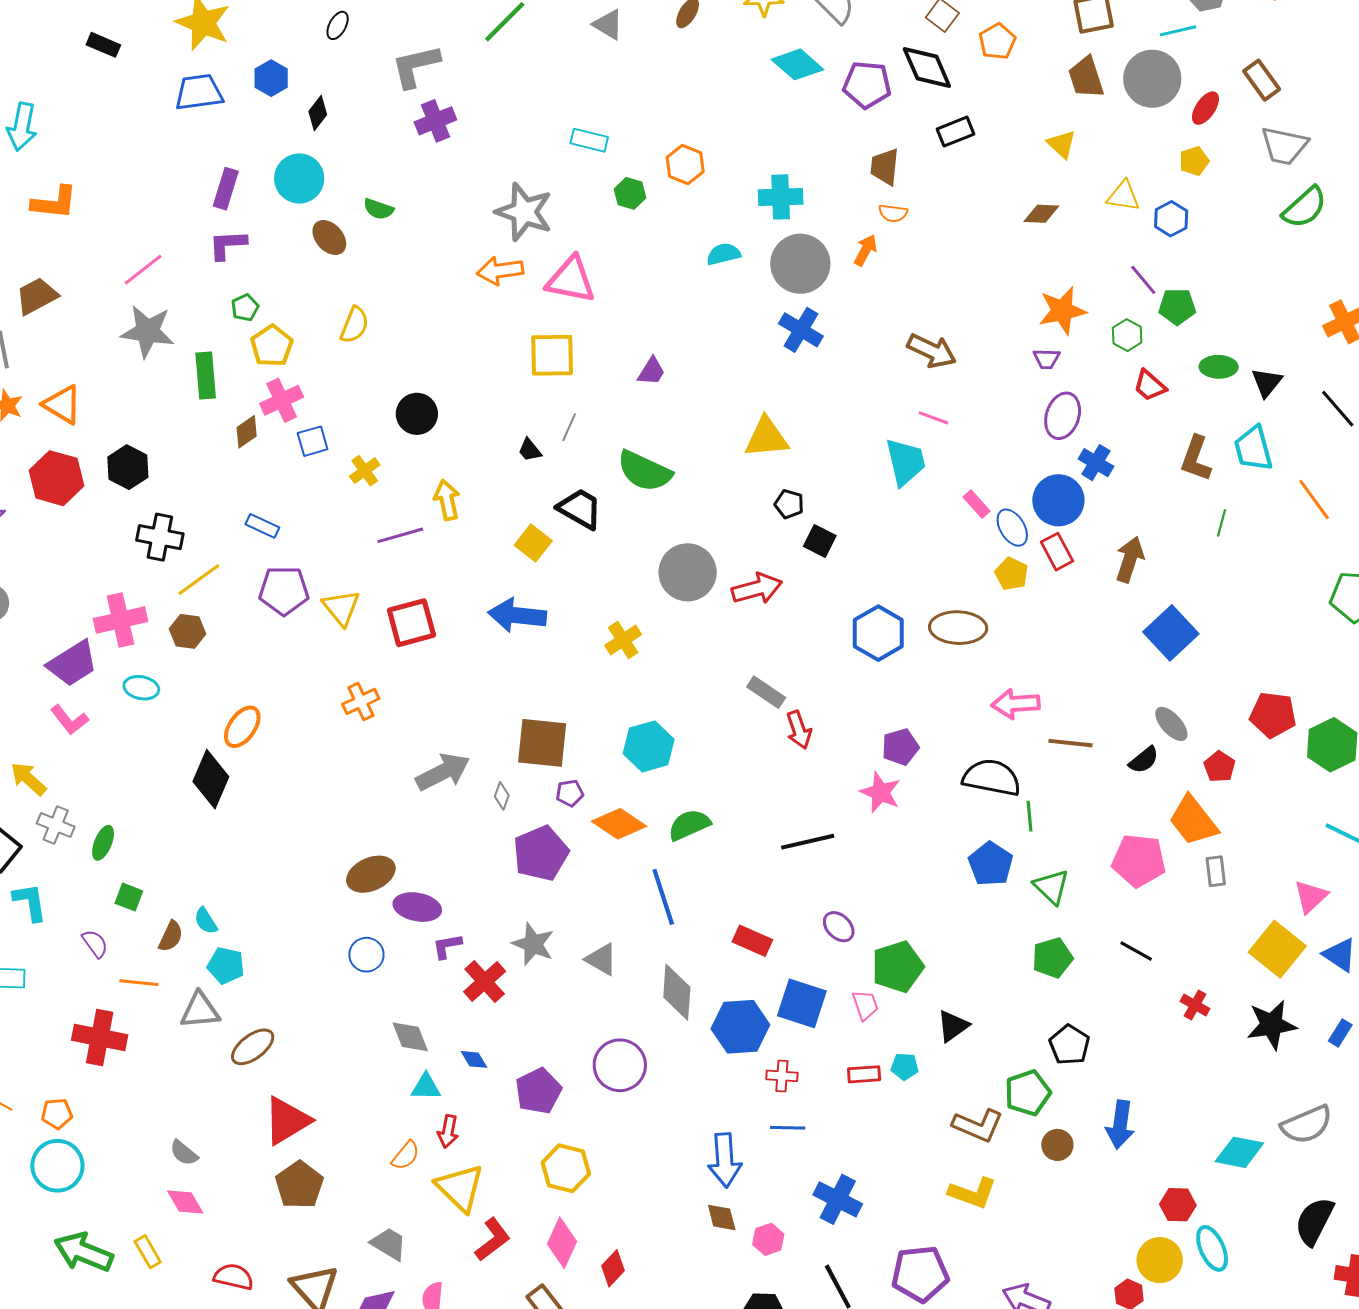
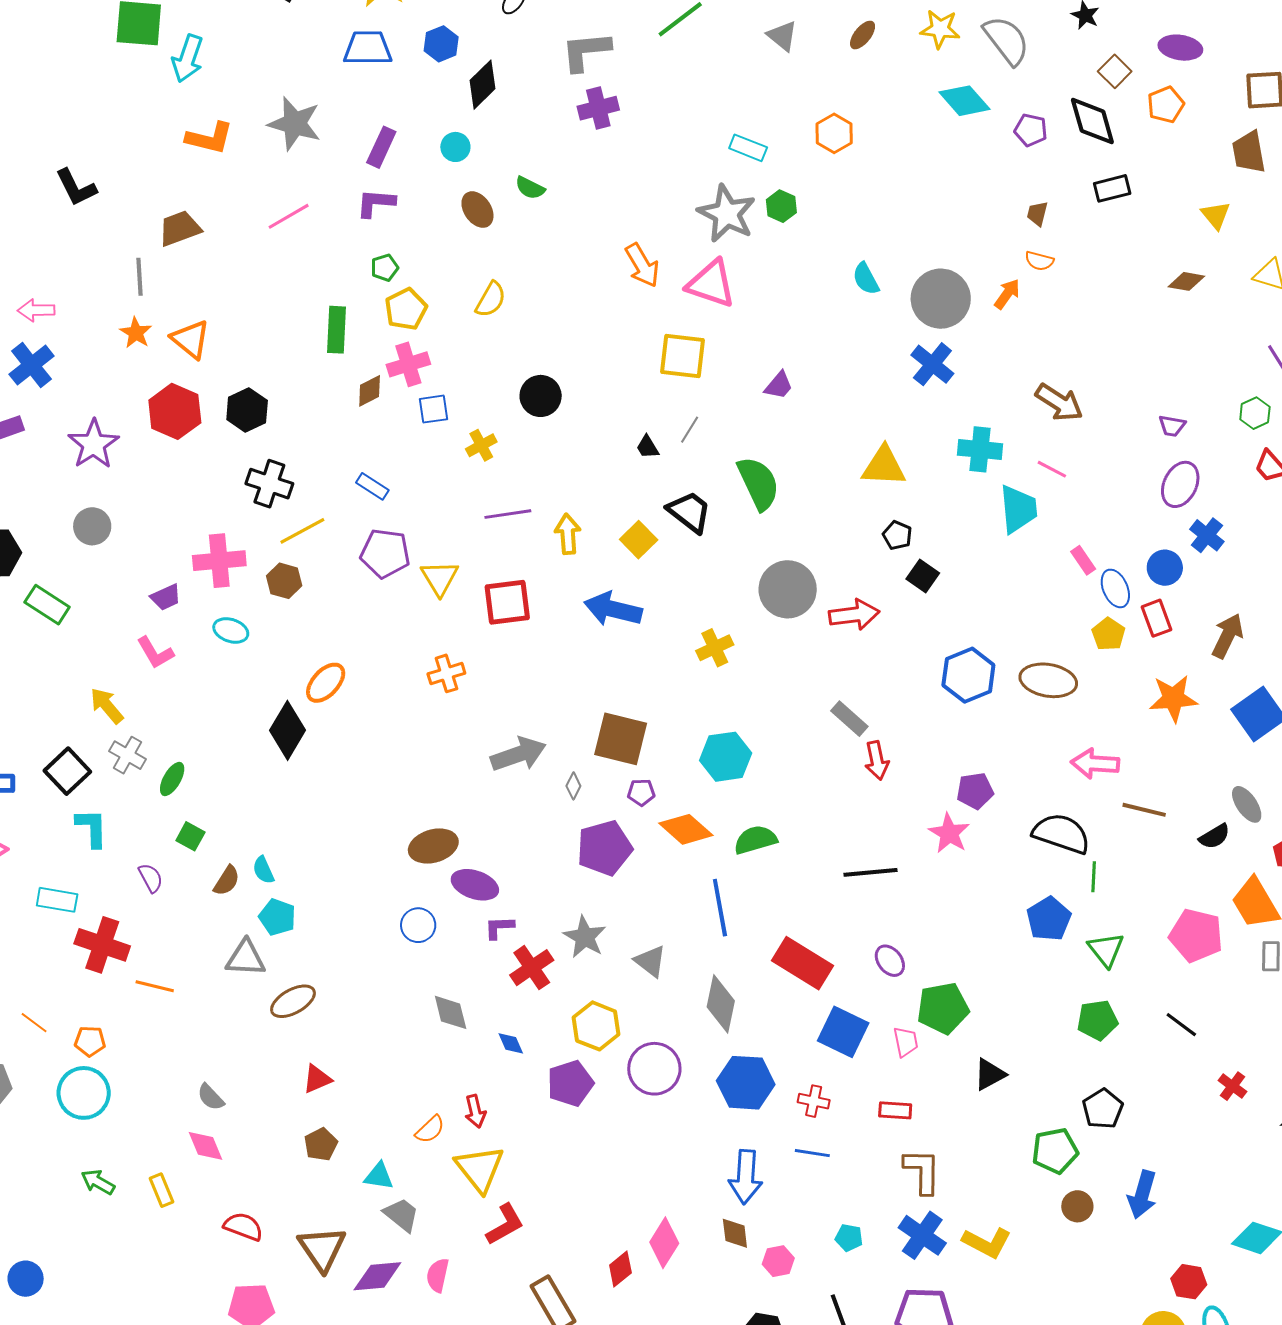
purple pentagon: (867, 85) -> (1031, 130), size x0.7
black diamond: (318, 113) -> (483, 85), size x1.4
orange hexagon: (685, 165) -> (834, 133), moved
brown trapezoid: (885, 167) -> (1037, 214), size x0.7
cyan circle: (299, 178) -> (455, 147), size x0.6
cyan cross: (781, 197) -> (980, 449), moved
gray star: (524, 212) -> (727, 214), moved
cyan semicircle: (723, 254) -> (866, 279), turned -112
orange arrow: (500, 271) -> (642, 265), turned -120
orange star: (1062, 311) -> (1173, 698), moved
gray star: (147, 331) -> (295, 124), moved
green semicircle: (644, 471) -> (758, 483), turned -148
yellow arrow: (447, 500) -> (568, 534), moved
blue circle: (1058, 500) -> (1165, 568), size x0.7
purple trapezoid: (72, 663) -> (166, 597), size x0.6
red rectangle: (752, 941) -> (803, 963), size x1.5
orange line: (139, 983) -> (155, 986), moved
blue hexagon: (740, 1027) -> (746, 1083), moved
red cross: (100, 1037) -> (102, 945), moved
cyan pentagon: (905, 1066) -> (849, 1238), moved
cyan triangle: (426, 1087) -> (379, 1176), moved
red triangle: (287, 1121) -> (317, 1079), size x0.6
brown L-shape: (978, 1125) -> (922, 1171), moved, turned -120
red arrow: (448, 1131) -> (475, 1111), turned -32
yellow hexagon: (566, 1168) -> (596, 1026), moved
brown pentagon: (299, 1185) -> (321, 1144), size x0.7
blue cross: (838, 1199) -> (922, 1235), moved
pink diamond: (562, 1243) -> (664, 1243), moved
green arrow: (84, 1252) -> (98, 1182), size x0.6

